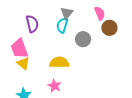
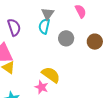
brown circle: (109, 28) -> (95, 42), moved
yellow semicircle: (59, 62) -> (51, 75), moved, turned 42

